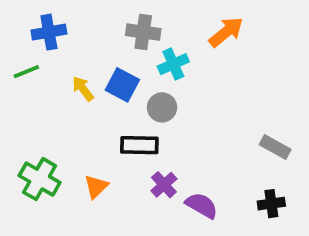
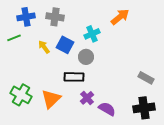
gray cross: (143, 32) -> (55, 17), moved
orange triangle: (96, 187) -> (51, 99), size x1.5
black cross: (271, 204) -> (144, 108), size x1.5

